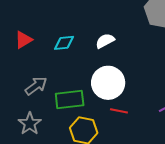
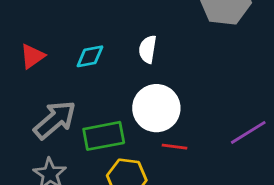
white semicircle: (105, 41) -> (148, 49), turned -48
gray arrow: (36, 86) -> (55, 120), size x1.4

